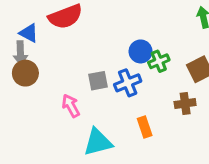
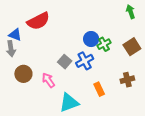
brown circle: (25, 73) -> (23, 74), moved
gray square: (98, 81) -> (65, 62), turned -32
brown cross: (185, 103) -> (127, 80), moved

